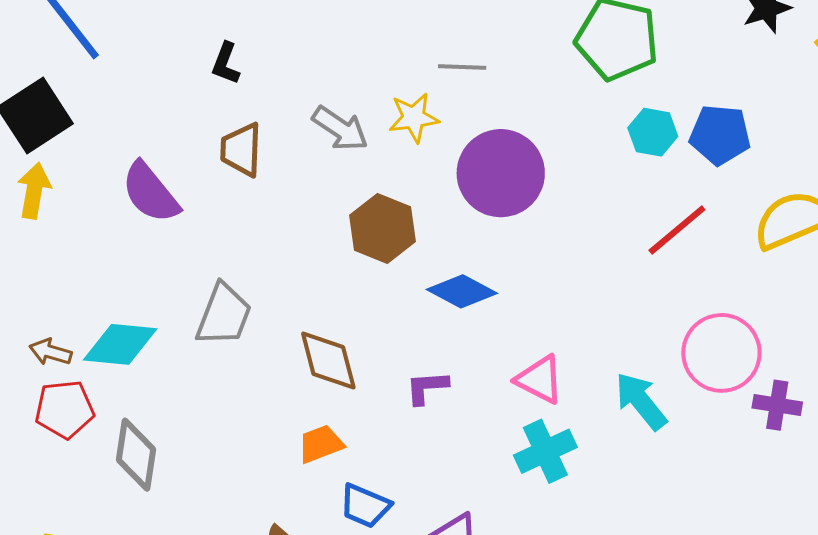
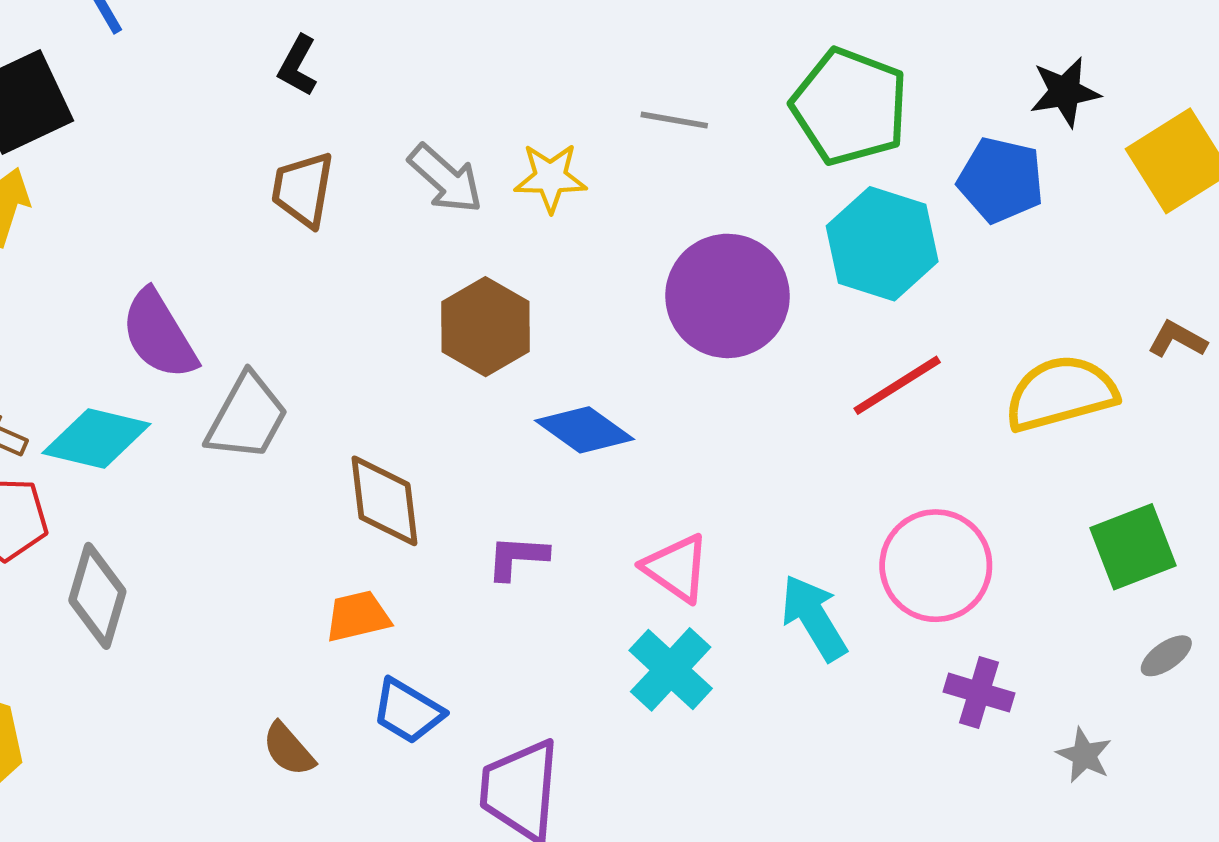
gray line: (462, 67) -> (674, 120), moved
cyan hexagon: (653, 132) -> (882, 244), size x1.6
blue pentagon: (720, 135) -> (1001, 180), moved
purple circle: (501, 173) -> (728, 296), moved
purple semicircle: (150, 193) -> (159, 335), moved
purple cross: (777, 405) -> (979, 693), moved
cyan cross: (545, 451) -> (671, 669), turned -30

